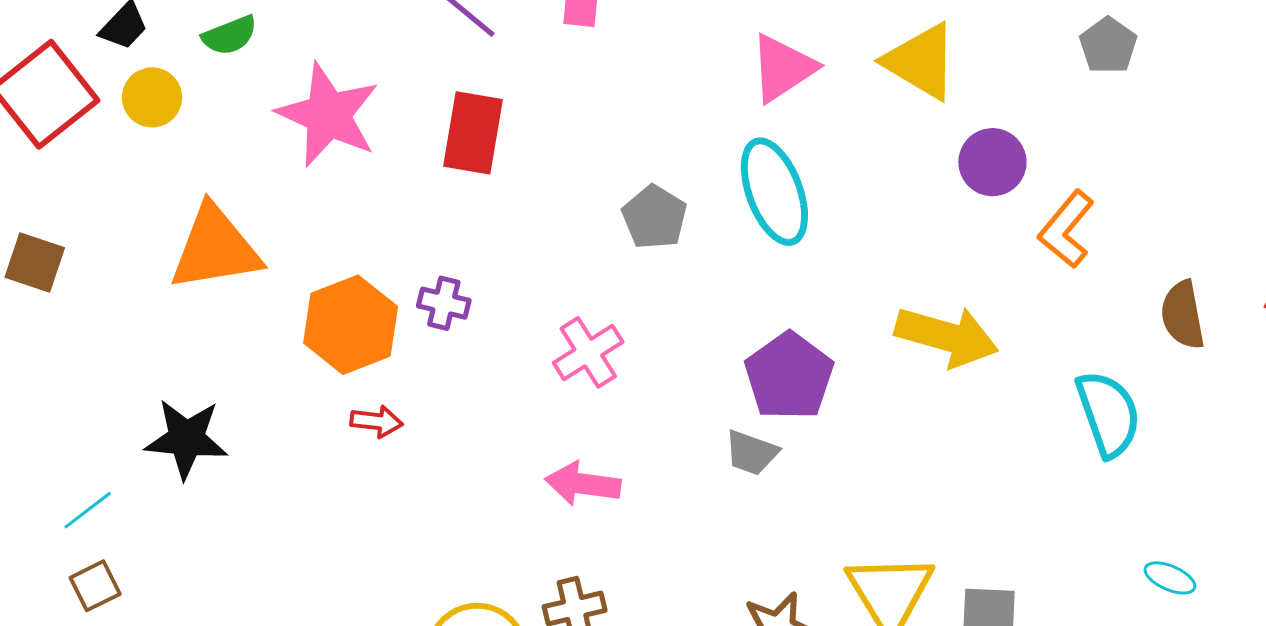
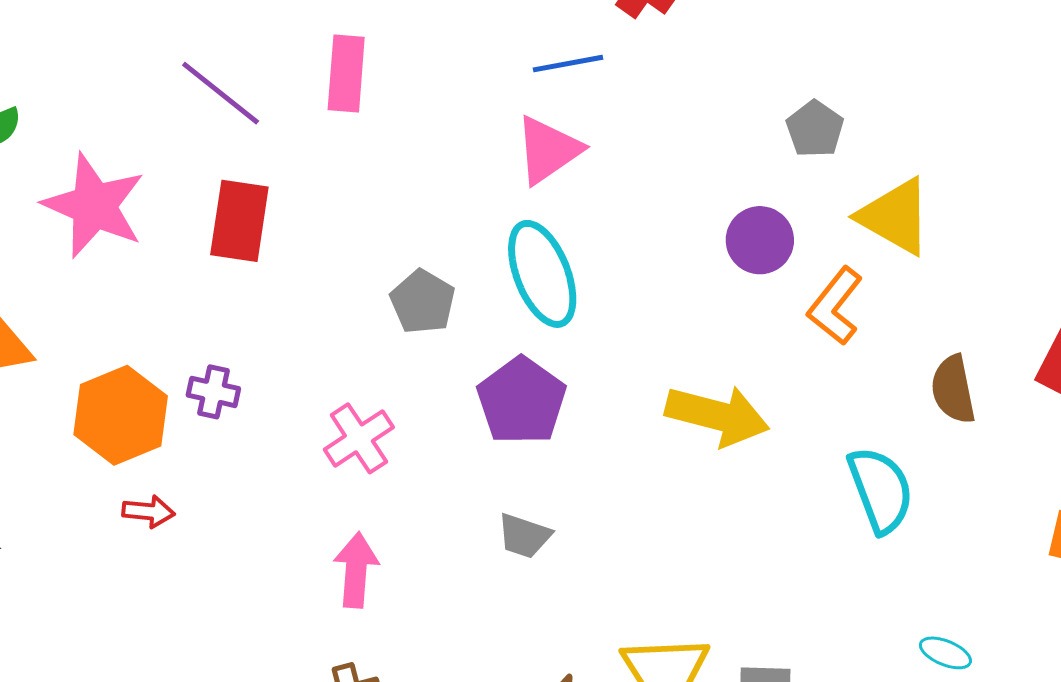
gray pentagon: (1108, 46) -> (815, 129), moved
yellow triangle: (921, 61) -> (895, 216), moved
purple pentagon: (789, 376) -> (522, 401), moved
pink arrow: (583, 484) -> (356, 570), turned 88

